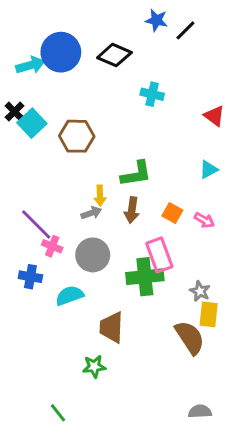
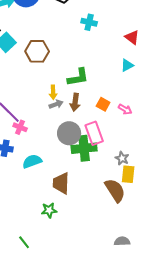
cyan triangle: (209, 169) -> (127, 65), moved
gray arrow: (91, 213) -> (56, 104), moved
gray circle: (93, 255) -> (69, 133), moved

